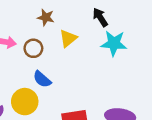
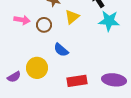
blue semicircle: (42, 79) -> (61, 50), moved

